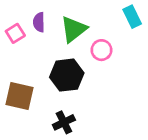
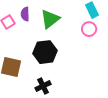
pink circle: (101, 50) -> (89, 29), moved

